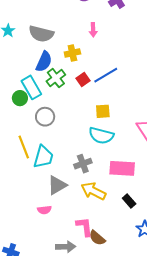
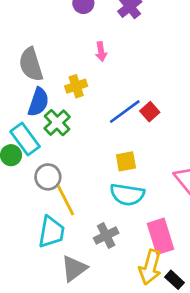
gray semicircle: (41, 34) -> (31, 64), turned 65
red square: (83, 79) -> (150, 112), moved
yellow line: (24, 147) -> (66, 200), moved
pink rectangle: (122, 168) -> (160, 236), turned 75
yellow arrow: (93, 191) -> (150, 267), moved, turned -95

